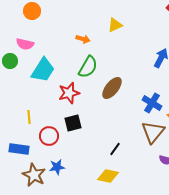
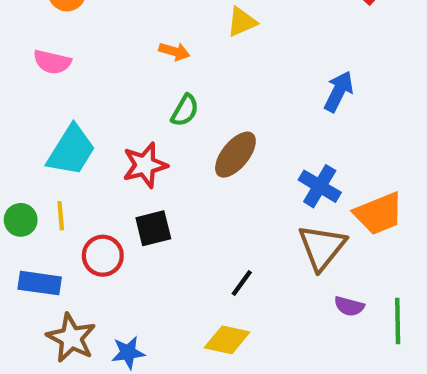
green circle: (10, 61) -> (21, 220), moved
green semicircle: (88, 67) -> (185, 110), size x0.7
cyan trapezoid: (43, 70) -> (71, 150), moved
blue star: (57, 167) -> (128, 353), moved

